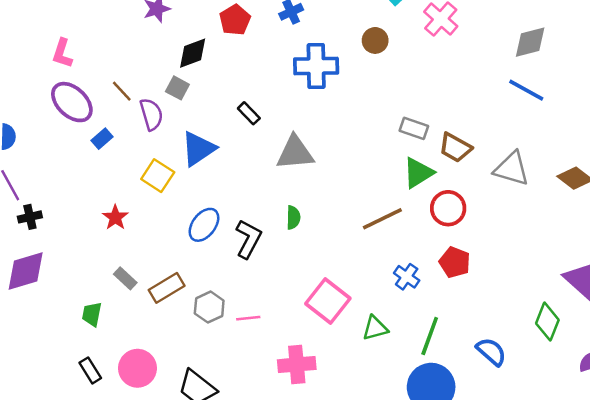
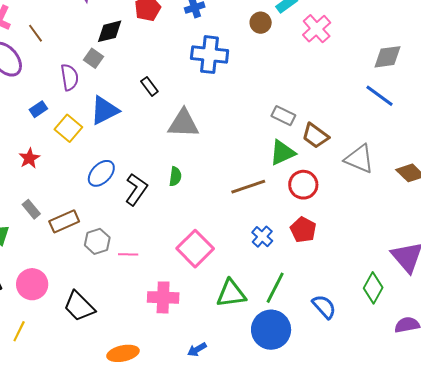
brown circle: (375, 40) -> (261, 23), moved
brown line: (122, 91) -> (36, 33), moved
blue rectangle: (102, 139) -> (38, 109), moved
green triangle: (375, 328) -> (231, 294), moved, size x1.4

